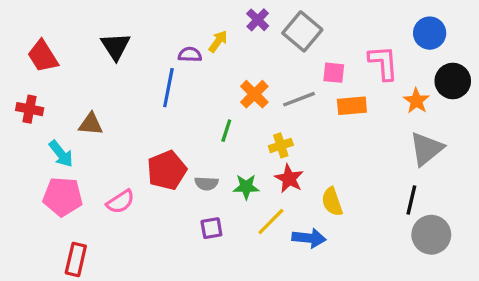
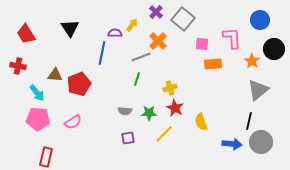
orange cross: (254, 94) -> (158, 41), moved
gray line: (299, 99) -> (141, 57), moved
red pentagon: (167, 170) -> (79, 84), moved
blue arrow: (309, 238) -> (232, 144), moved

